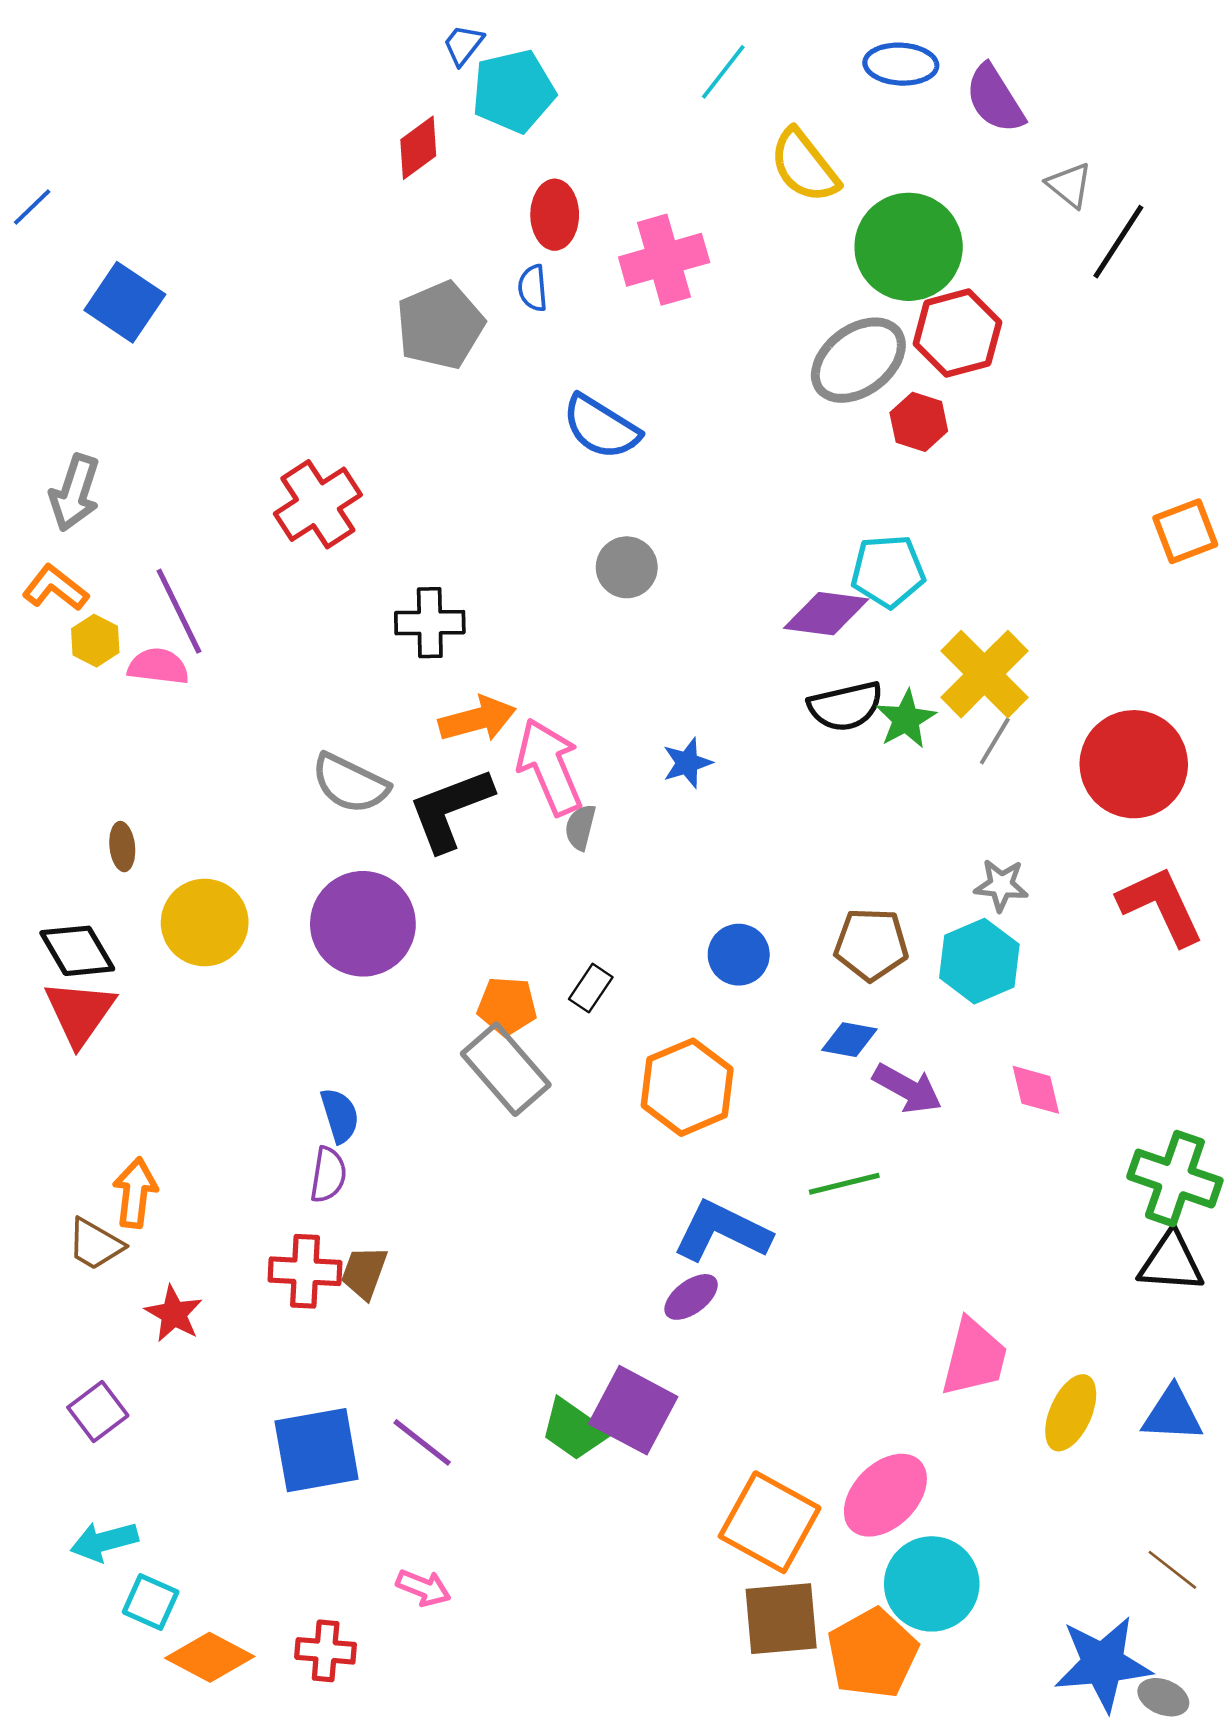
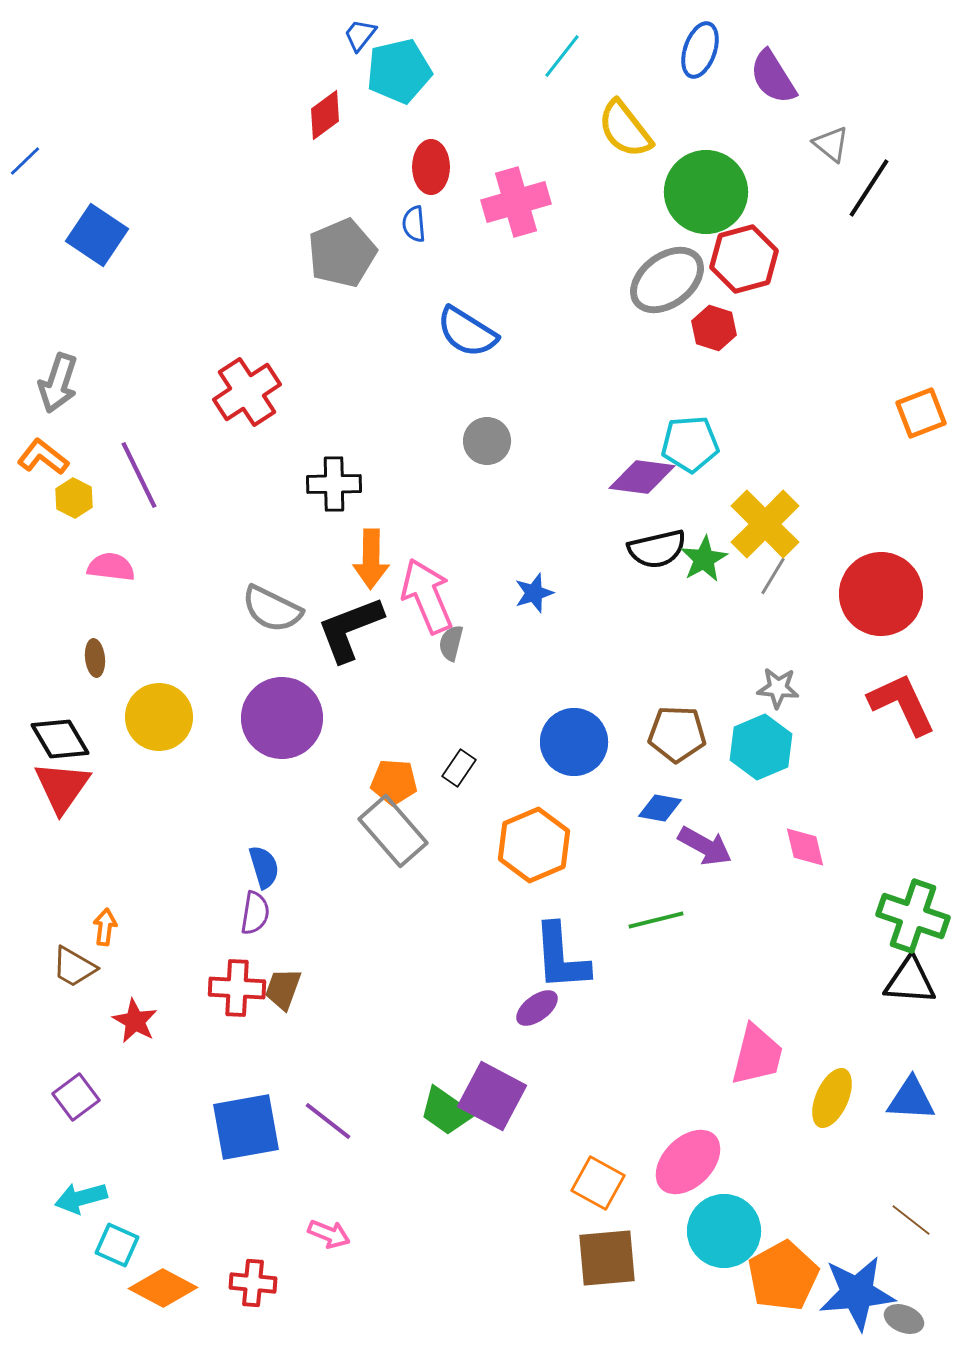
blue ellipse: (901, 64) -> (700, 50), turned -74
pink semicircle: (158, 666) -> (111, 567), moved
orange arrow: (477, 719) -> (371, 559), turned 106
blue circle: (739, 955) -> (574, 742), size x1.4
orange arrow: (135, 1193) -> (105, 927), size x0.7
blue L-shape: (722, 1231) -> (561, 957), turned -120
orange square: (770, 1522) -> (598, 1183), size x0.7
orange pentagon: (873, 1653) -> (783, 1276), moved

